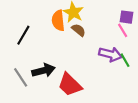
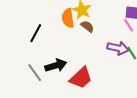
red trapezoid: (70, 85) -> (81, 78), turned -85

